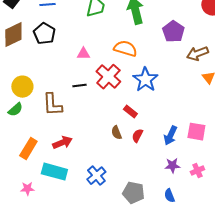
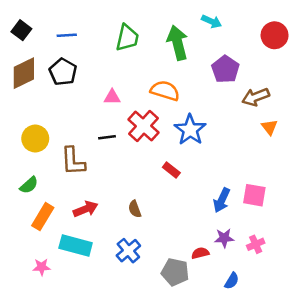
green semicircle: (15, 110) -> (29, 185), moved
brown semicircle: (116, 133) -> (135, 209), moved
red semicircle: (137, 136) -> (200, 253), moved, turned 48
blue semicircle: (169, 196) -> (232, 281), moved, turned -128

